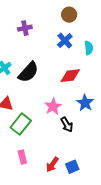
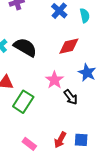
black semicircle: (28, 72) -> (25, 47), turned -95
pink rectangle: (22, 157) -> (29, 144), moved, turned -32
blue square: (72, 167) -> (81, 140), turned 32

